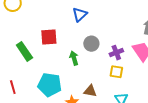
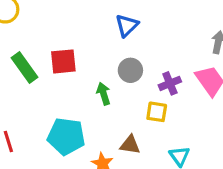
blue triangle: (80, 14) -> (127, 25), moved
green rectangle: (24, 51) -> (25, 67), moved
yellow square: (116, 72) -> (157, 112), moved

